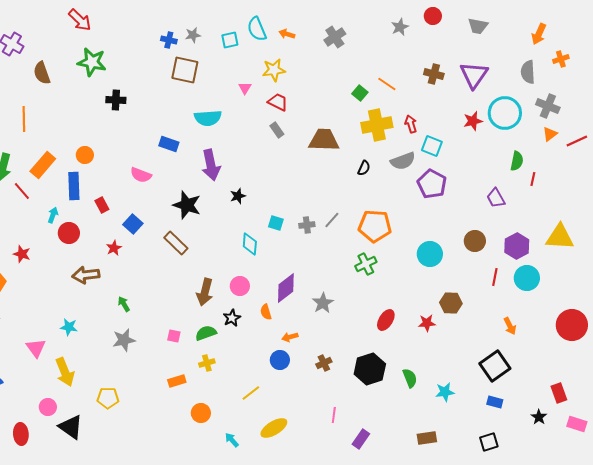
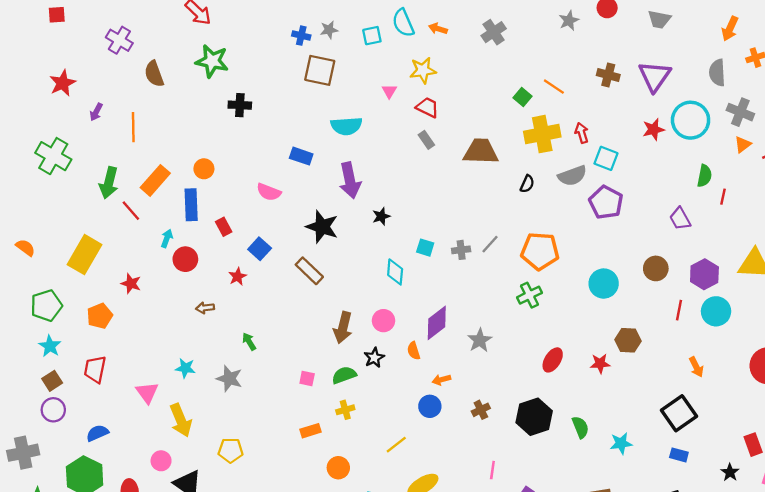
brown arrow: (86, 275) -> (205, 308), size x0.6
gray star: (124, 340) -> (229, 379), moved, turned 30

